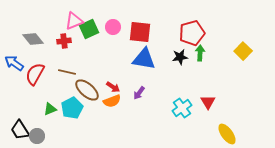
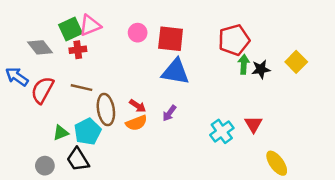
green square: (89, 29) -> (71, 29), moved
black star: (180, 57) -> (261, 69), moved
brown ellipse: (87, 90) -> (106, 110), turned 40
black trapezoid: (20, 130) -> (78, 160), moved

